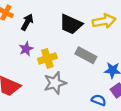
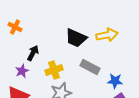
black arrow: (27, 22) -> (33, 53), moved
purple star: (26, 49) -> (22, 71), moved

